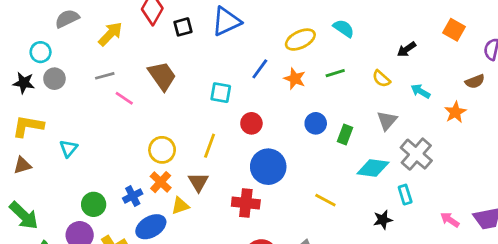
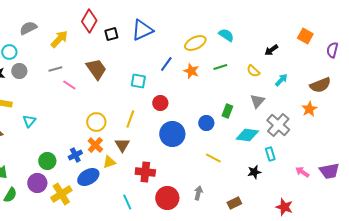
brown semicircle: (475, 81) -> (320, 85), moved, size x1.5
cyan arrow: (420, 91) -> (281, 80), turned 104
orange star: (455, 112) -> (309, 109), moved
blue circle: (316, 123) -> (206, 123), moved
red cross: (246, 203) -> (145, 172), moved

